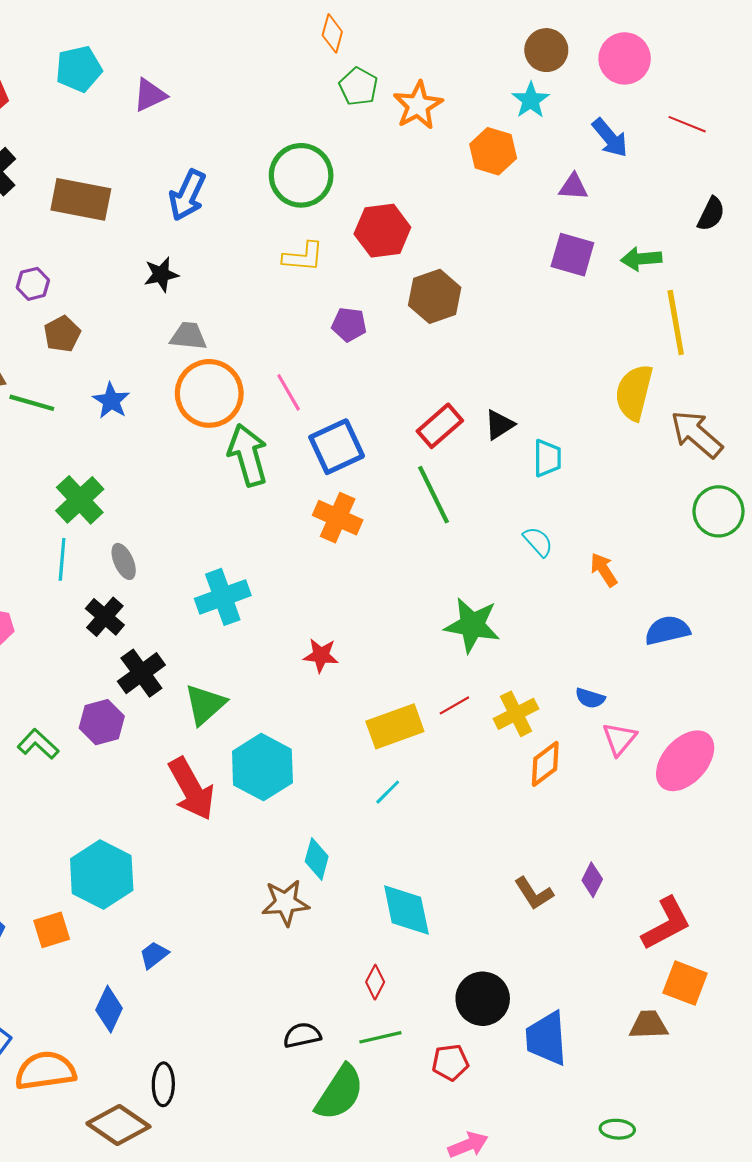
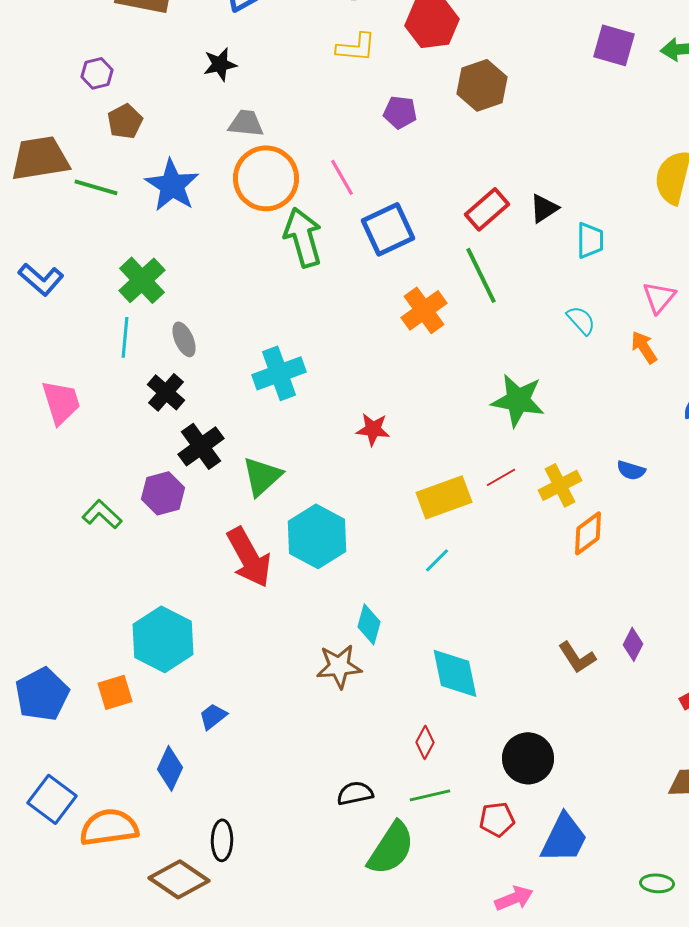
blue star: (111, 401) -> (172, 185), size x1.5
orange cross: (338, 518) -> (424, 310), moved, turned 30
pink triangle: (619, 739) -> (659, 297), moved
blue trapezoid: (546, 1038) -> (564, 838), moved, turned -150

